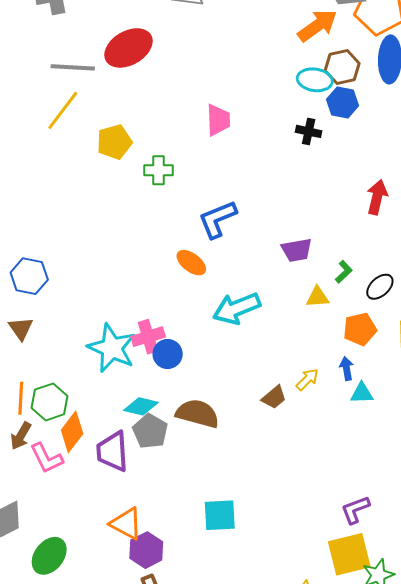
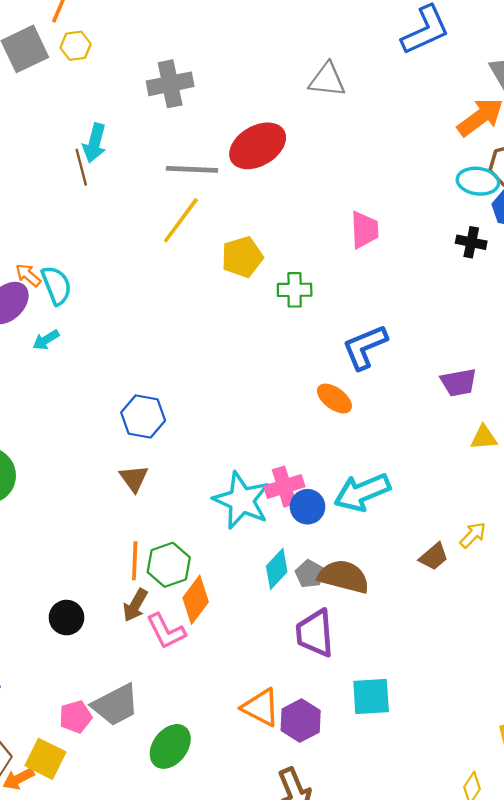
cyan arrow: (237, 308) -> (362, 492), moved
cyan diamond: (141, 406) -> (277, 569), turned -60
gray pentagon: (150, 431) -> (309, 574), moved, size x0.7
purple trapezoid: (112, 452) -> (315, 633), moved
purple hexagon: (146, 550) -> (301, 721), moved

